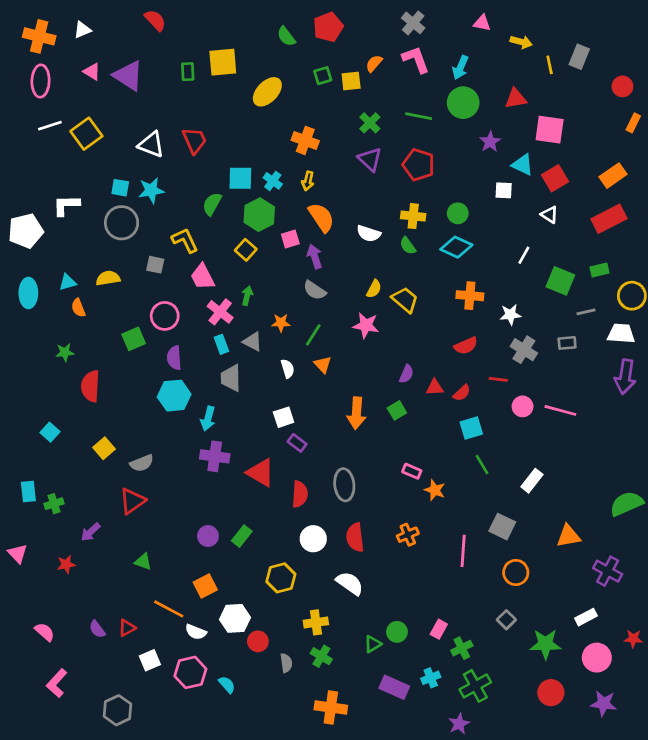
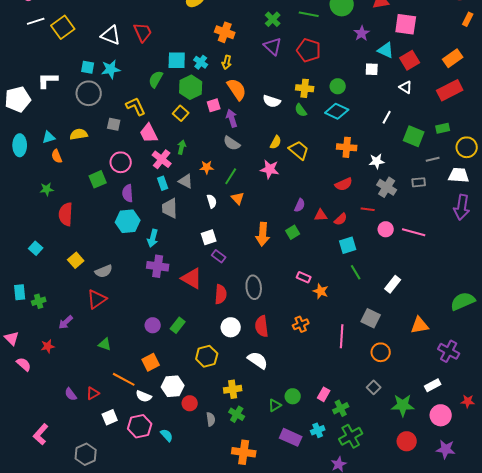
pink semicircle: (45, 632) -> (24, 364), moved

